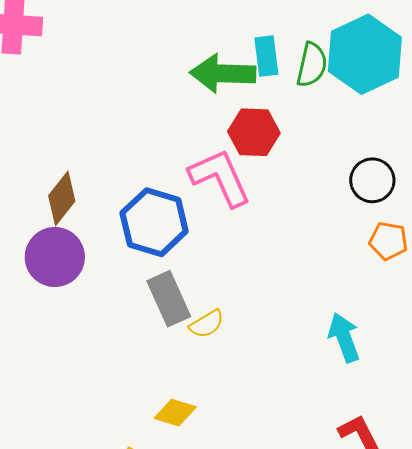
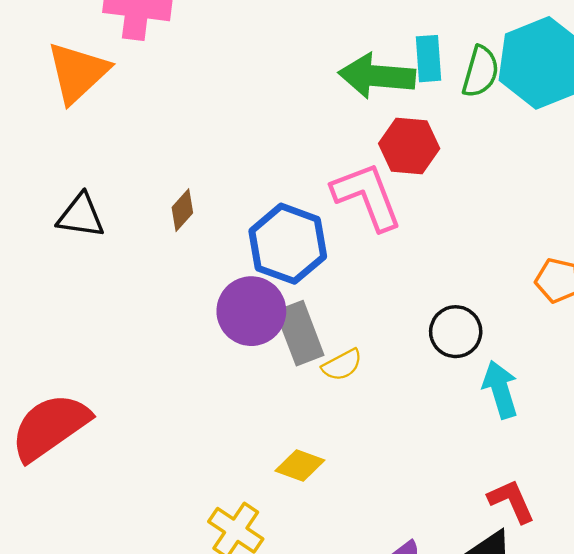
black circle: (372, 180) -> (456, 332), moved
brown diamond: (62, 198) -> (182, 210), size x0.7
purple circle: (55, 257) -> (251, 311), moved

